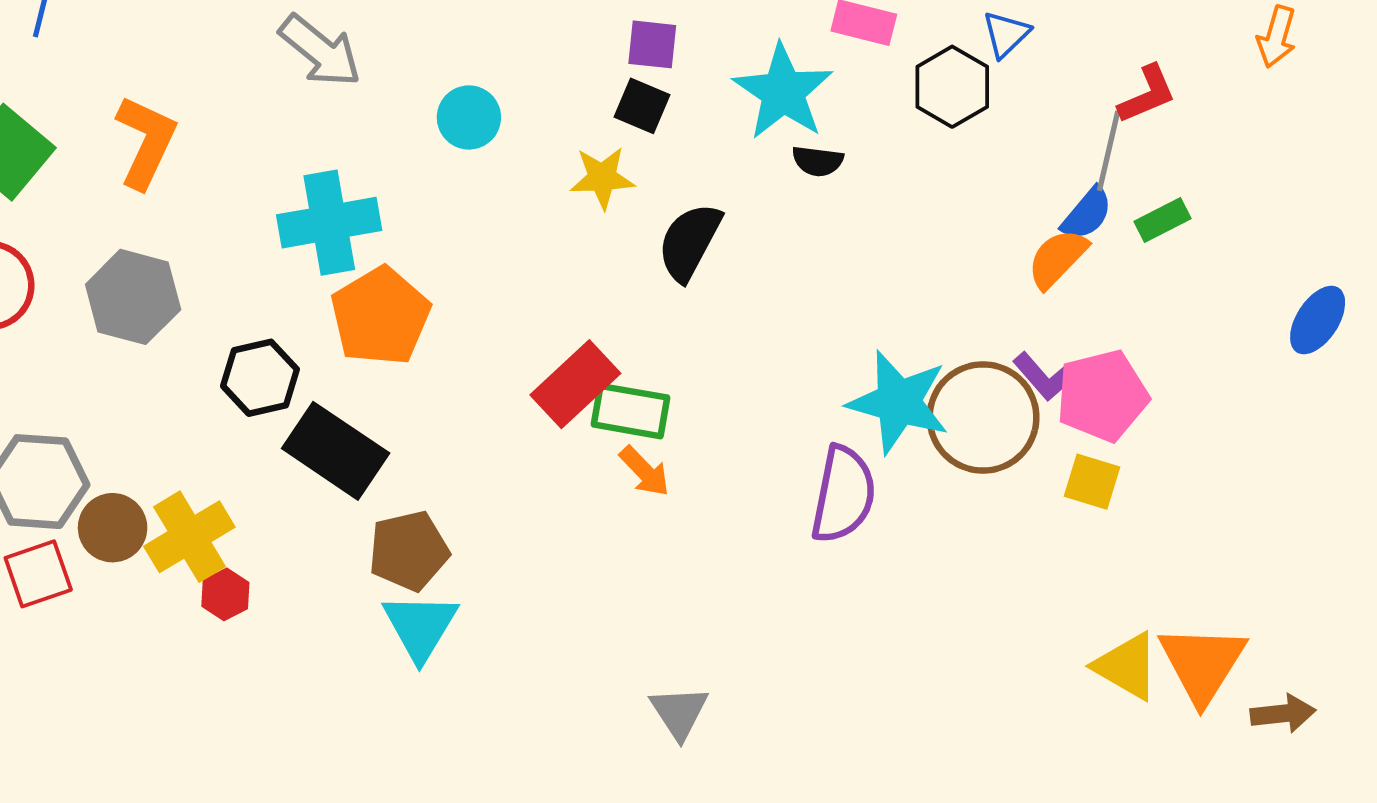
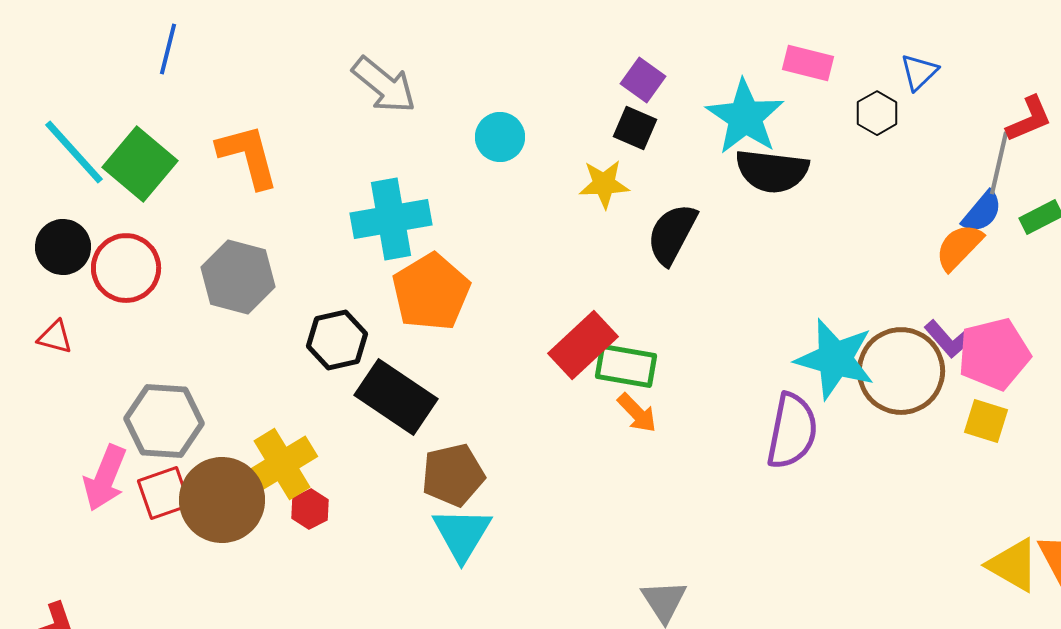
purple square: (652, 44) -> (643, 80), turned 30
black hexagon: (952, 87) -> (877, 113), size x0.7
orange L-shape: (146, 142) -> (248, 156), turned -40
black semicircle: (818, 161) -> (772, 171), size x1.8
brown circle: (113, 528) -> (222, 500), moved, size x1.6

